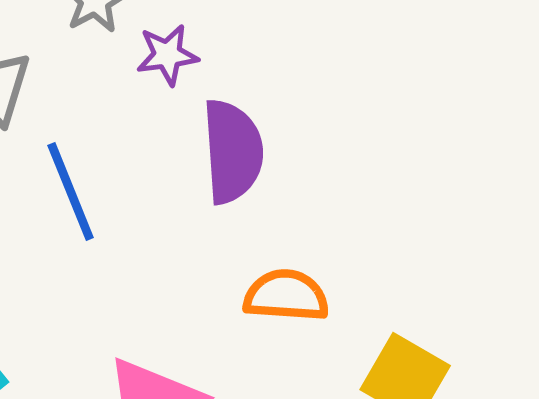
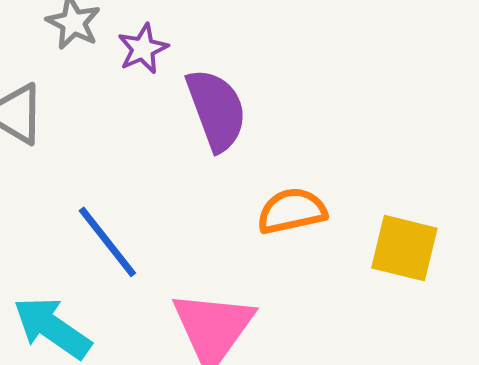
blue line: (71, 191) -> (107, 242), moved

